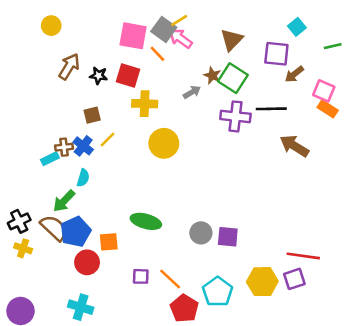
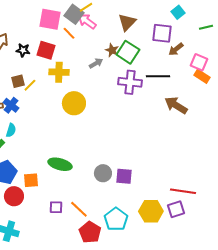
yellow line: (107, 139) -> (30, 85), moved

